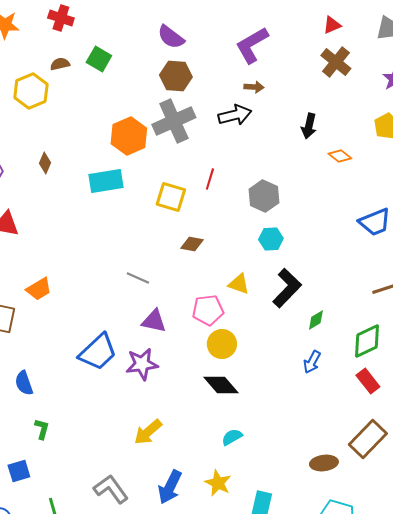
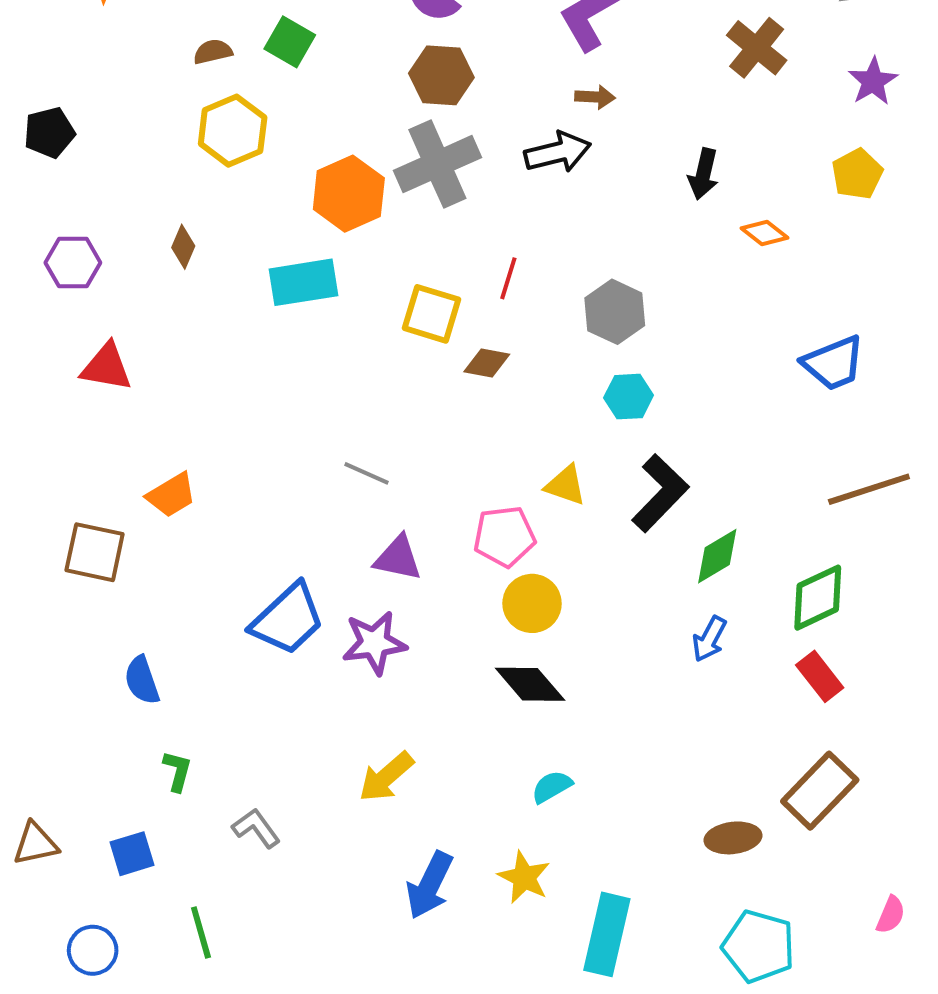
yellow hexagon: (31, 91) -> (233, 131), moved
brown diamond: (192, 244) -> (487, 363), moved
green diamond: (316, 320) -> (717, 556), size x1.4
gray L-shape: (111, 489) -> (256, 828), moved, size x0.7

